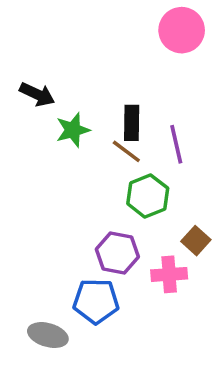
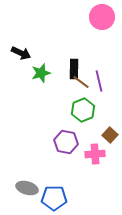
brown line: (126, 151) -> (81, 82), moved
blue pentagon: (96, 301) -> (54, 198), moved

